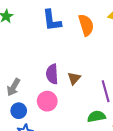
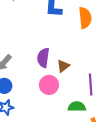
pink circle: (47, 101) -> (49, 85), moved

